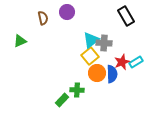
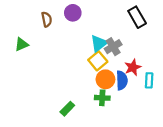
gray cross: (104, 43) -> (113, 47), turned -35
cyan rectangle: (136, 62) -> (149, 80), moved, turned -56
green cross: (77, 90) -> (102, 98), moved

